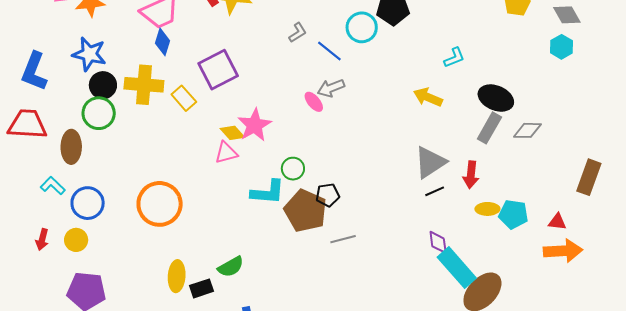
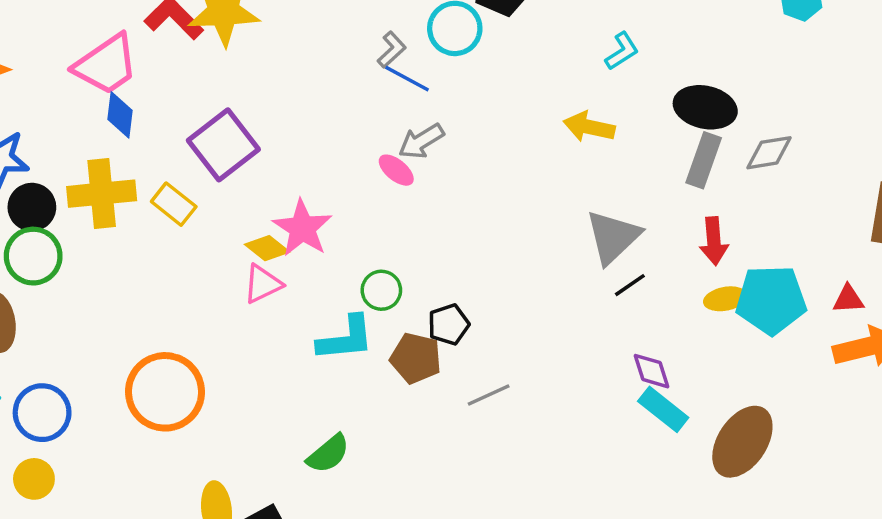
gray L-shape: (298, 33) -> (392, 50), moved
red arrow: (471, 175) -> (714, 241), moved
brown pentagon: (305, 211) -> (416, 358), size x0.7
cyan pentagon: (513, 214) -> (771, 300), size x1.4
green semicircle: (231, 267) -> (328, 454), moved
cyan rectangle: (457, 268) -> (663, 409), moved, size x0.7

